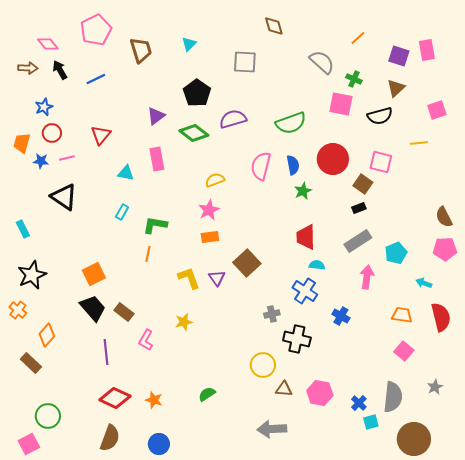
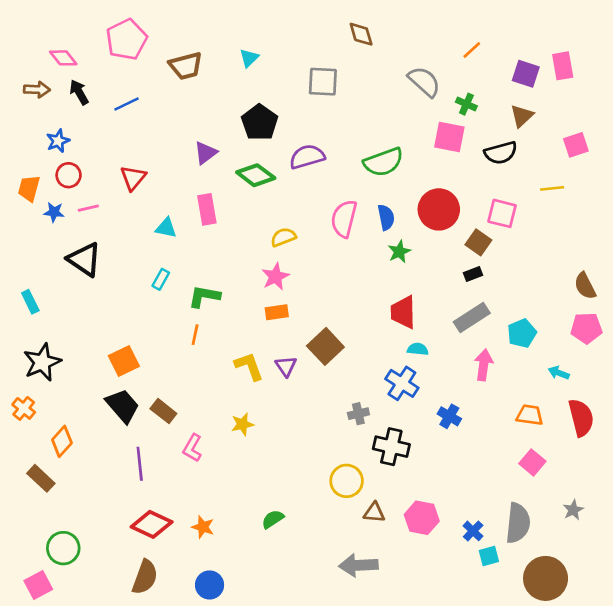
brown trapezoid: (141, 50) -> (186, 66), turned 92

